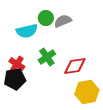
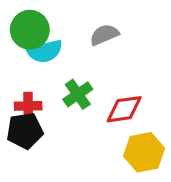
green circle: (46, 18) -> (30, 30), moved, size x1.5
red cross: (17, 64) -> (28, 106), turned -35

